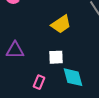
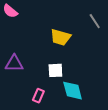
yellow trapezoid: (61, 24) -> (61, 37), turned 50

